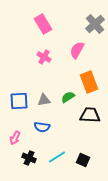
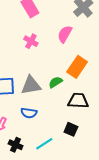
orange rectangle: (89, 82) -> (77, 67), turned 55
gray triangle: (44, 100) -> (31, 85), size x1.5
black square: (83, 160) -> (71, 129), moved

